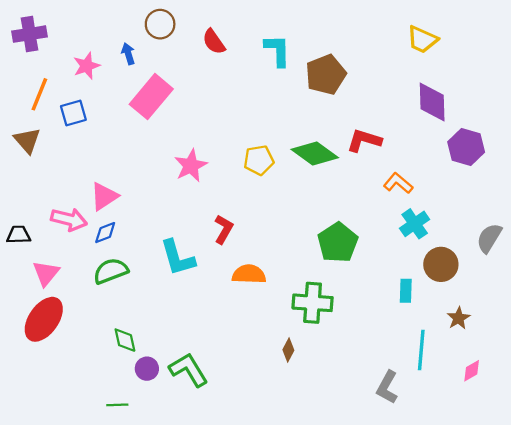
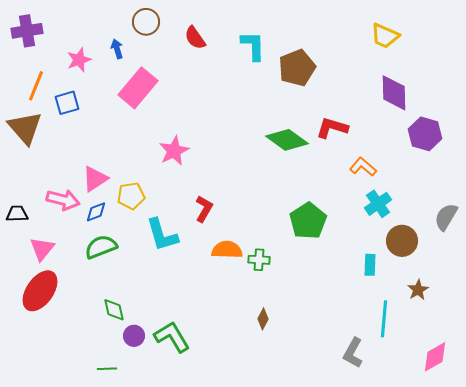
brown triangle: (27, 140) -> (25, 128), size x1.4
yellow pentagon: (259, 160) -> (131, 196), moved
green cross: (313, 303) -> (259, 260), moved, size x0.6
pink diamond: (472, 371) -> (435, 357), moved, size x1.5

